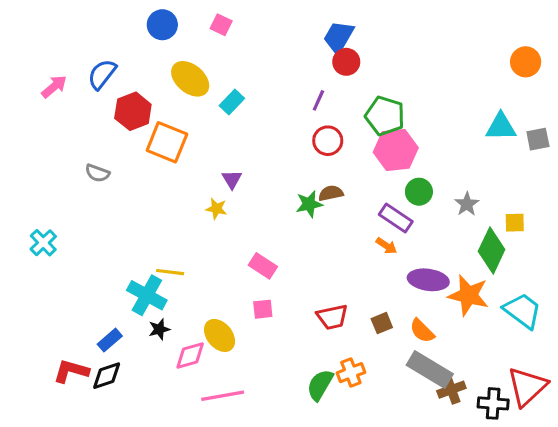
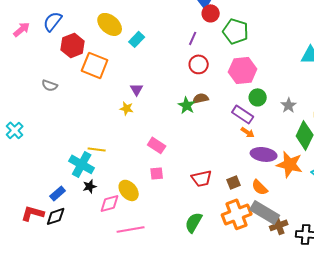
green pentagon: (385, 116) -> (236, 31), moved
green star: (309, 204) -> (187, 105), turned -30
orange arrow: (386, 246) -> (248, 132), moved
orange cross: (351, 373) -> (237, 214), moved, size x1.6

